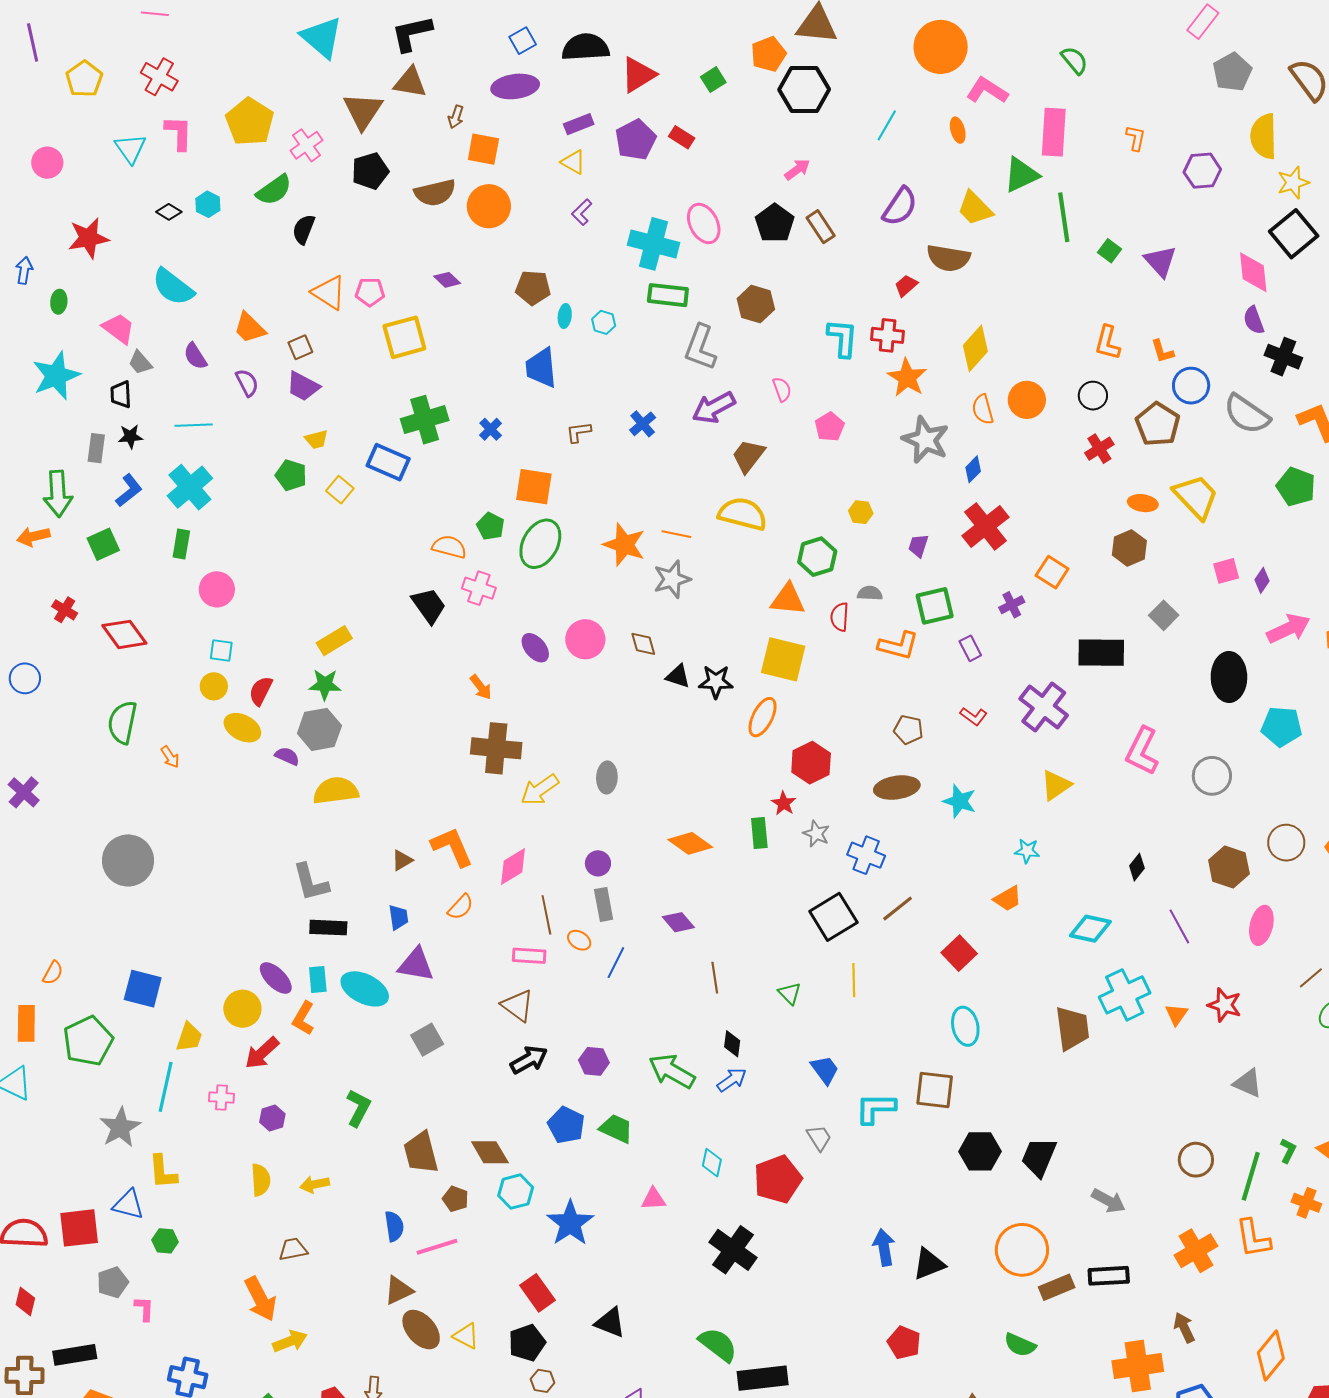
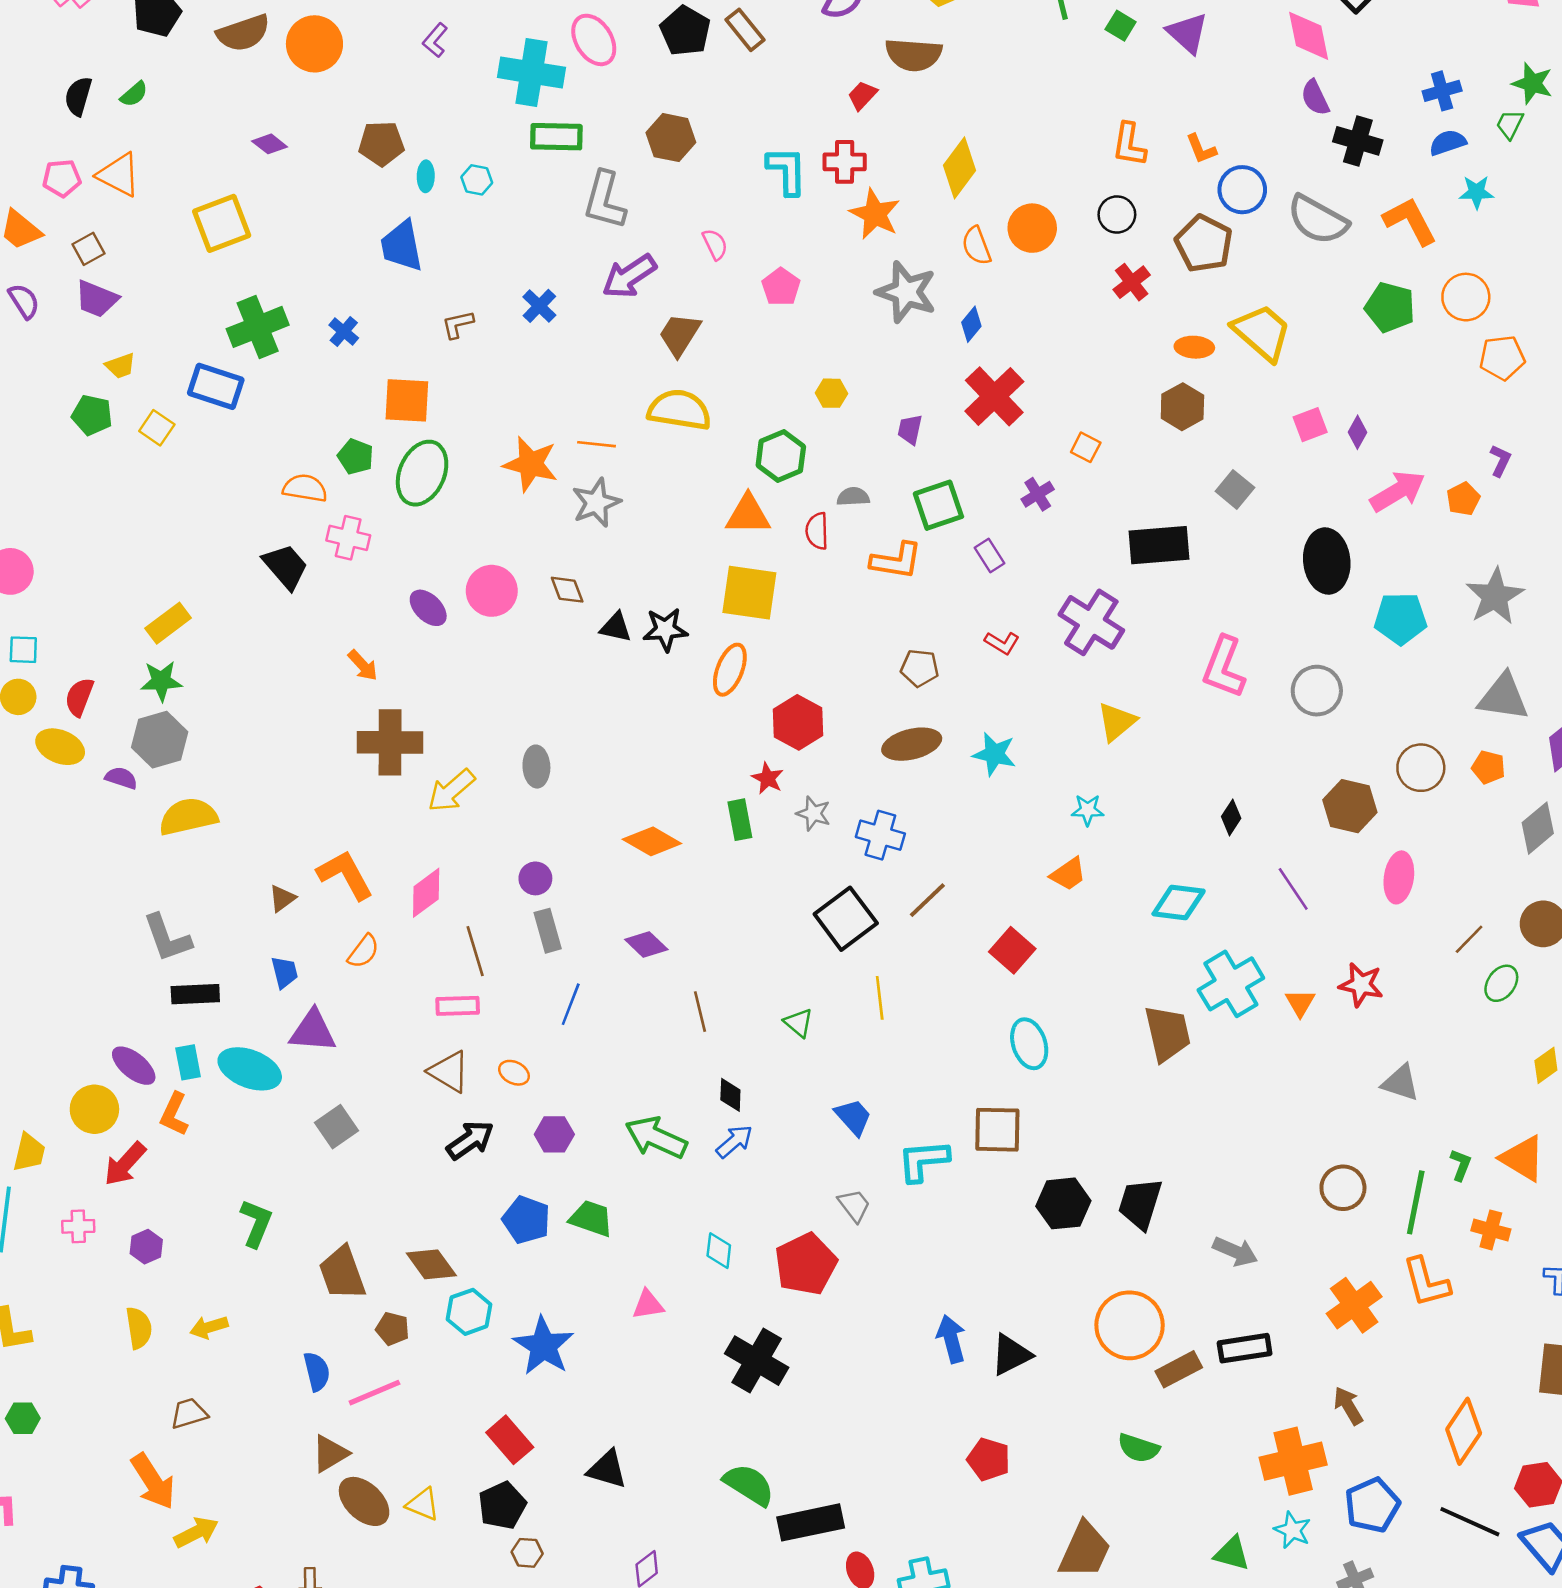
green semicircle: (274, 190) -> (134, 94), moved, size x0.6
pink pentagon: (370, 292) -> (62, 178), moved
orange square: (1052, 572) -> (1086, 447), size x0.7
orange ellipse: (579, 940) -> (514, 1073), moved

